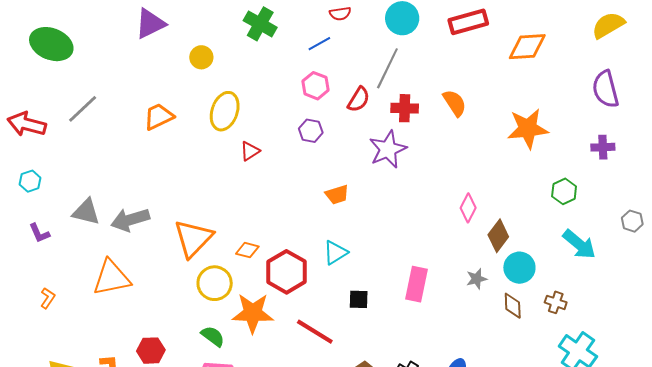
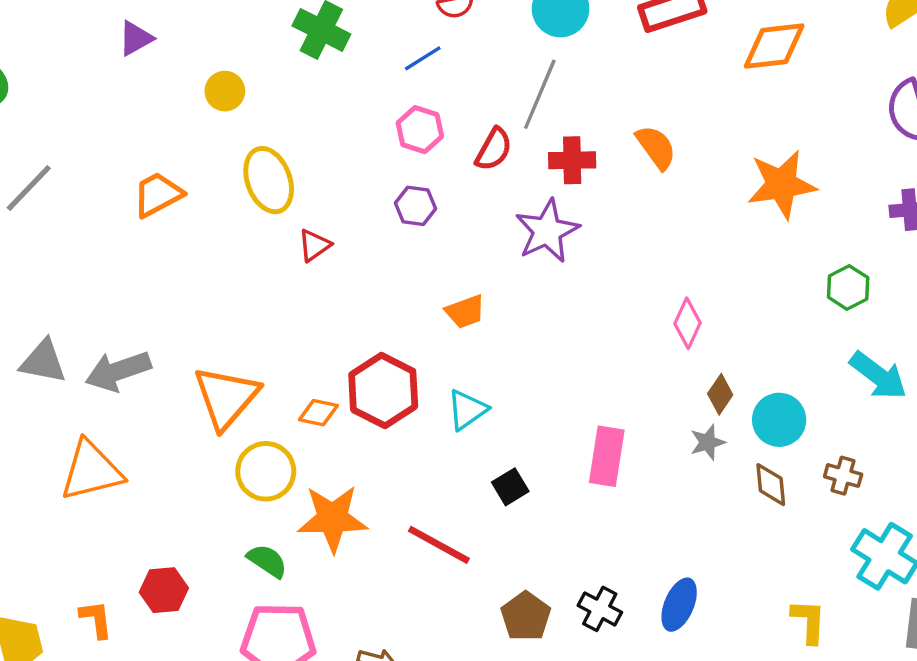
purple triangle: (150, 24) -> (136, 38), size x0.7
yellow ellipse: (225, 111) -> (269, 180), turned -36
brown diamond: (498, 236) -> (720, 394), moved, size x0.7
red hexagon: (287, 272) -> (383, 390), moved
black square: (359, 299) -> (510, 487), turned -30

